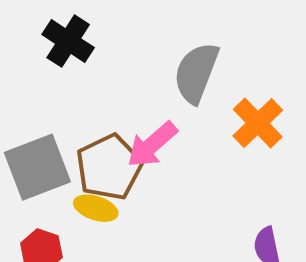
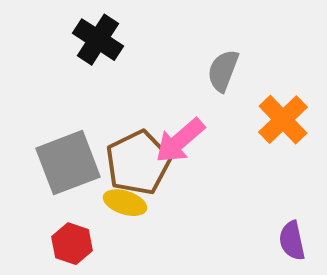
gray semicircle: (196, 73) -> (223, 71), size x0.7

